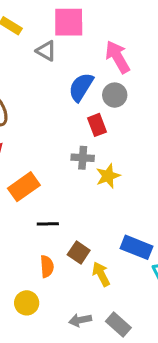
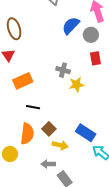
red rectangle: (97, 125) -> (95, 58), moved
orange semicircle: (47, 266) -> (27, 134), size x1.5
yellow arrow: (101, 274) -> (60, 145), turned 119
gray arrow: (80, 320) -> (48, 164), moved

